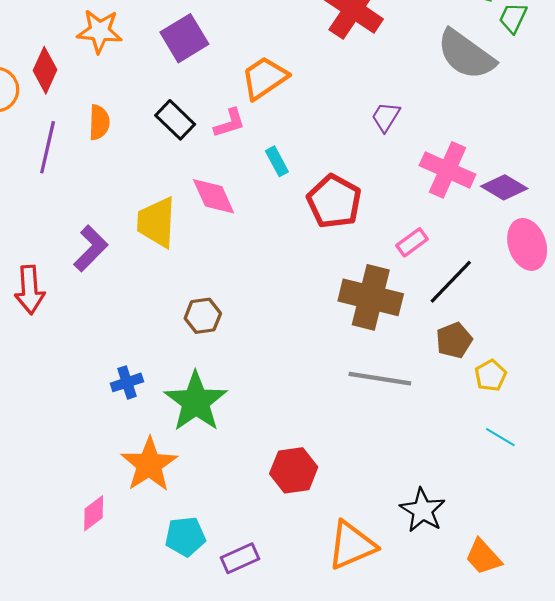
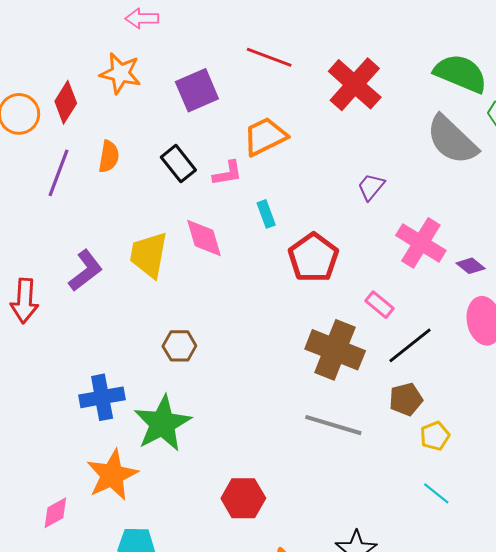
purple diamond: (504, 187) -> (471, 266), size x0.7
pink rectangle: (412, 242) -> (380, 305), turned 68
blue cross: (127, 382) -> (102, 397), size x1.5

